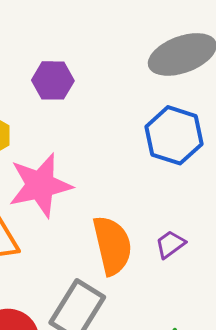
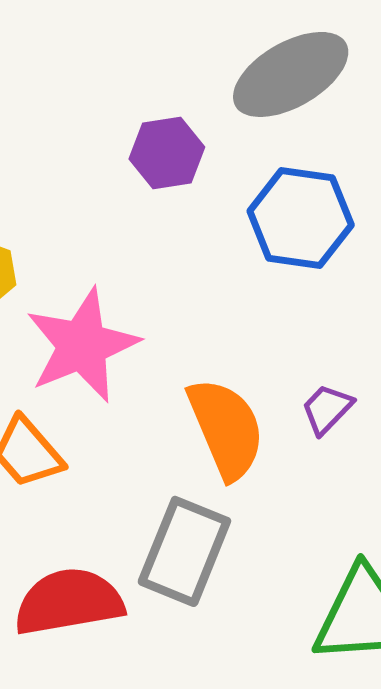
purple hexagon: (53, 80) -> (167, 153), moved

